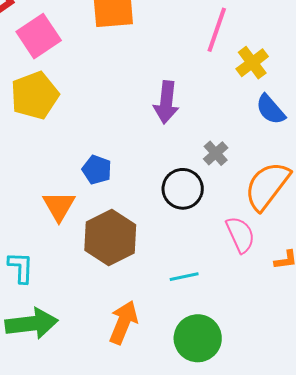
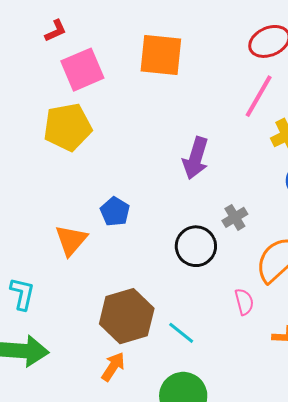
pink semicircle: (240, 235) -> (244, 302), size x0.7
brown hexagon: (110, 237) -> (127, 316), moved
cyan line: (184, 277) -> (181, 333), turned 40
orange arrow: (123, 322) -> (113, 367), size x0.7

